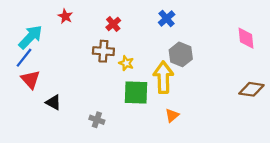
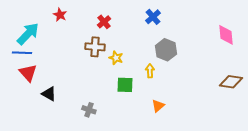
blue line: (24, 58) -> (22, 53), turned 54
yellow arrow: (163, 77) -> (150, 71), size x0.5
green square: (136, 93) -> (125, 85), size x0.7

